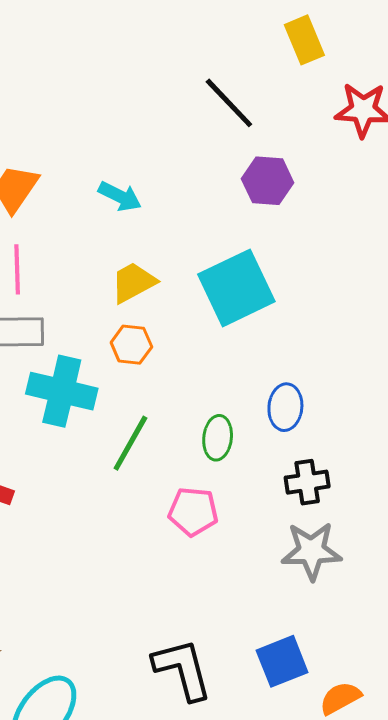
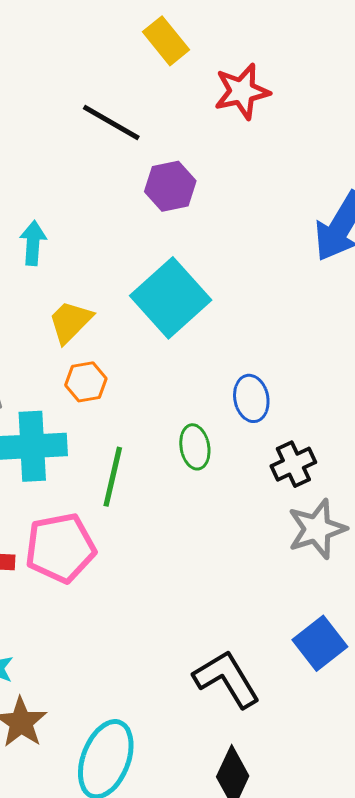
cyan arrow: (120, 196) -> (33, 243), turned -96
pink pentagon: (193, 512) -> (60, 548), moved, size x1.4

